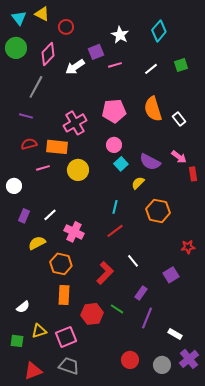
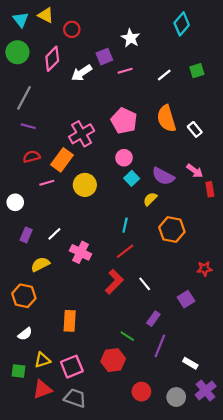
cyan diamond: (159, 31) -> (182, 24), moved
gray line: (36, 87) -> (24, 98), moved
pink pentagon: (114, 111) -> (124, 121), turned 30
orange rectangle: (57, 147) -> (62, 160), turned -60
orange hexagon: (61, 264) -> (24, 296), moved
red L-shape: (105, 273) -> (114, 282), moved
red hexagon: (92, 314) -> (113, 360), moved
red triangle: (33, 371) -> (42, 389), moved

